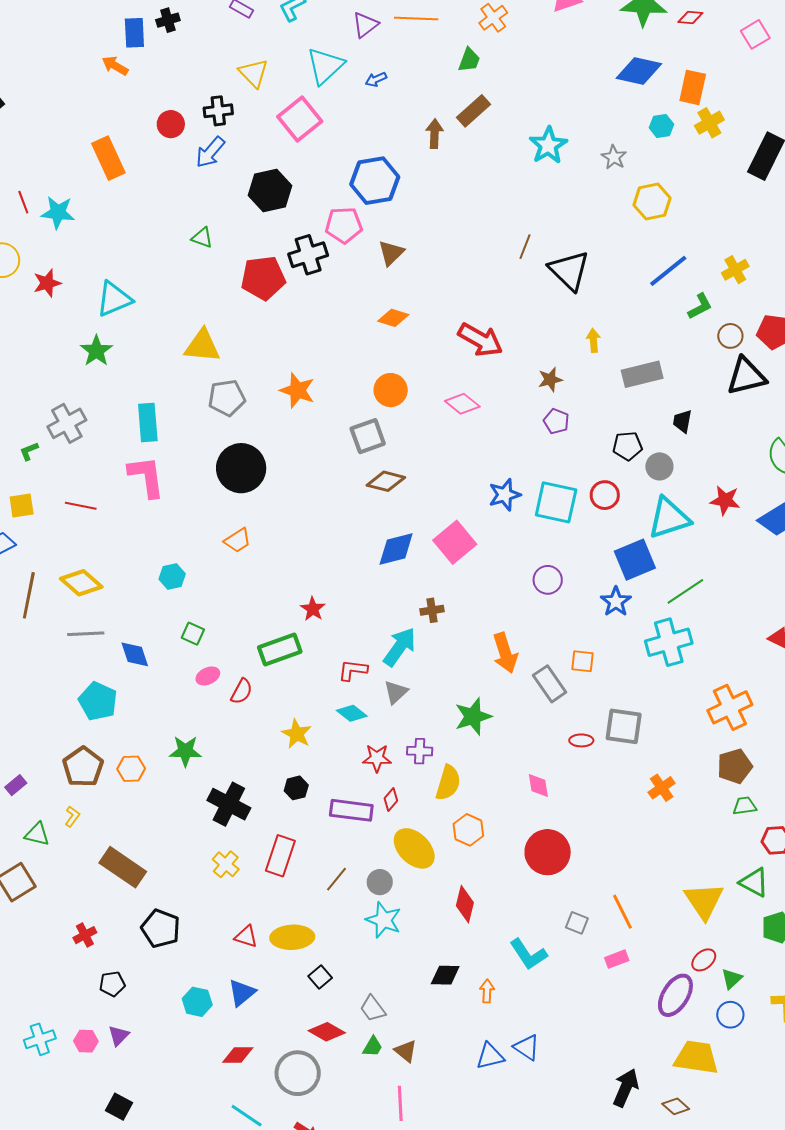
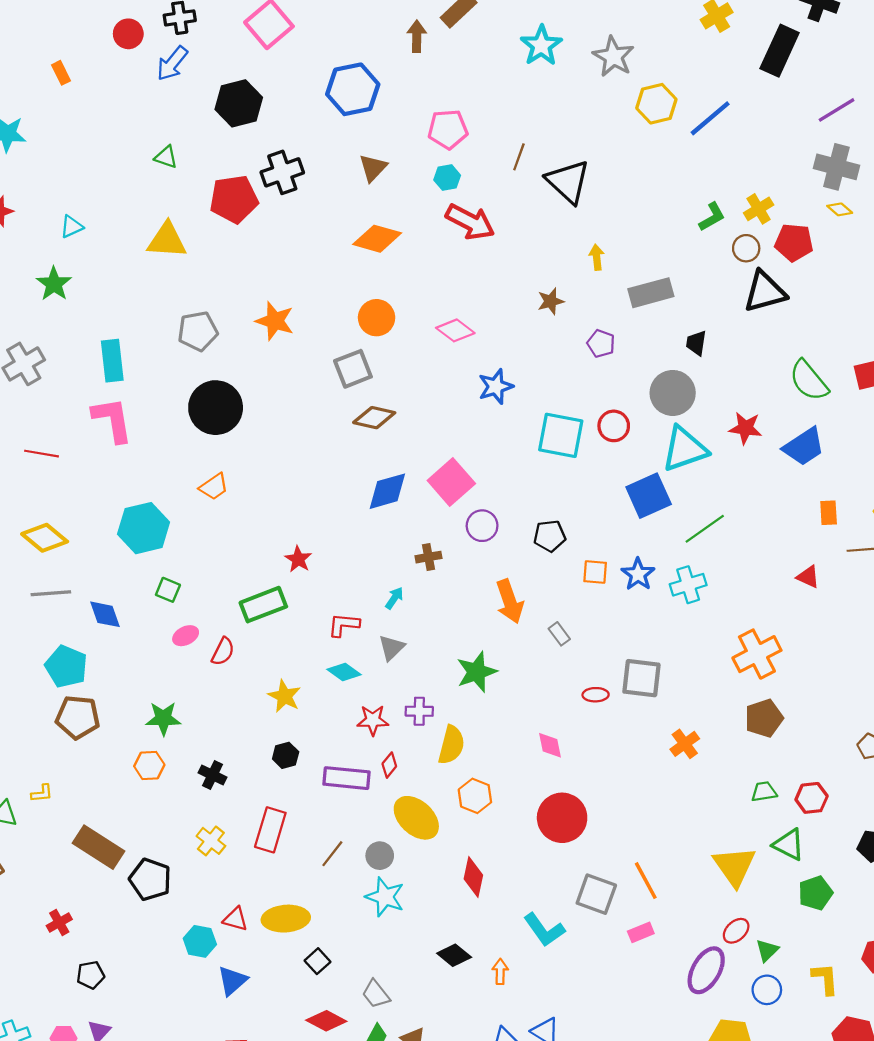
cyan hexagon: (661, 126) -> (447, 178), moved
gray star: (614, 157) -> (613, 57), size x1.5
orange rectangle: (108, 158) -> (61, 73), size x0.5
pink pentagon: (344, 225) -> (448, 129), moved
yellow cross: (735, 270) -> (759, 209), moved
blue line: (668, 271) -> (710, 118), moved
cyan triangle: (114, 299) -> (72, 227), size x0.6
orange diamond: (393, 318) -> (377, 239), size x1.4
red arrow: (480, 340) -> (470, 222), moved
yellow triangle: (202, 346) -> (167, 240), moved
purple pentagon: (556, 421) -> (601, 344), moved
black pentagon: (627, 446) -> (550, 536), moved
gray circle: (659, 466) -> (673, 393), size x1.5
blue star: (505, 495) -> (496, 387), moved
cyan hexagon: (172, 577) -> (144, 528), size x1.8
purple circle: (548, 580) -> (482, 526), moved
blue star: (616, 602) -> (638, 574), moved
cyan cross: (669, 642) -> (688, 585), size x0.7
cyan arrow: (400, 647) -> (394, 598), size x0.5
orange square: (583, 661) -> (595, 572), moved
gray rectangle: (550, 684) -> (559, 634), size x0.6
brown pentagon: (83, 767) -> (78, 717), moved, turned -30
orange hexagon: (131, 769) -> (149, 766), moved
black cross: (229, 804) -> (213, 775), size x0.6
green trapezoid: (745, 806) -> (764, 792), moved
yellow L-shape: (72, 817) -> (42, 793), turned 50
gray square: (577, 923) -> (596, 894), size x1.6
black pentagon: (161, 928) -> (150, 879), moved
black diamond: (445, 975) -> (454, 955), turned 40
cyan hexagon: (197, 1002) -> (200, 941), moved

